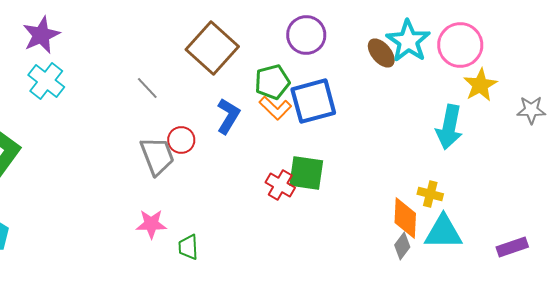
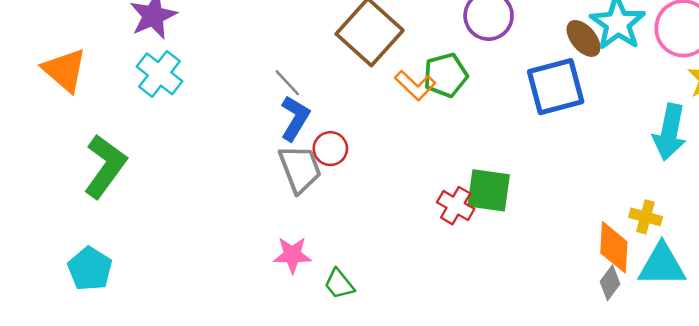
blue square: (313, 101) -> (556, 87), moved
orange L-shape: (275, 108) -> (415, 85), moved
blue L-shape: (228, 116) -> (295, 118), moved
green trapezoid: (188, 247) -> (339, 284), turned -36

